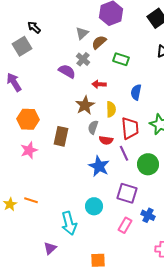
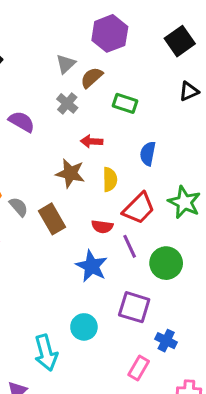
purple semicircle: (67, 71) -> (22, 122), moved
brown star: (85, 105) -> (70, 173), turned -30
gray semicircle: (93, 127) -> (19, 207), moved, turned 120
red trapezoid: (130, 128) -> (139, 208), turned 50
brown rectangle: (61, 136) -> (52, 219), moved, turned -42
pink rectangle: (125, 225) -> (139, 368), moved

